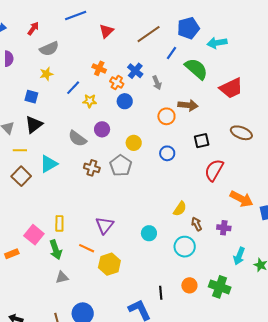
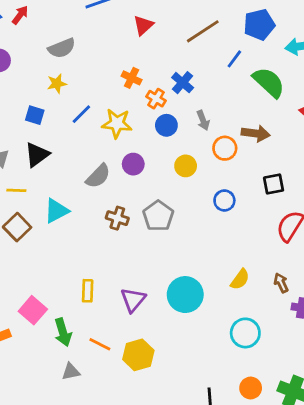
red arrow: (33, 28) -> (20, 15), moved
gray arrow: (157, 83) -> (203, 120), moved
blue line: (73, 88) -> (81, 114), moved
yellow star: (90, 101) -> (117, 123), size x1.5
gray semicircle: (77, 139) -> (98, 176), turned -84
yellow circle: (134, 143) -> (186, 166), moved
yellow rectangle: (59, 223) -> (88, 291), moved
brown arrow: (197, 224) -> (281, 283), moved
cyan circle: (149, 233) -> (185, 295), moved, size x1.6
orange line: (87, 248) -> (100, 344), moved

